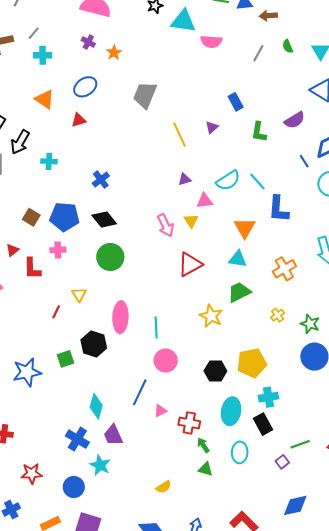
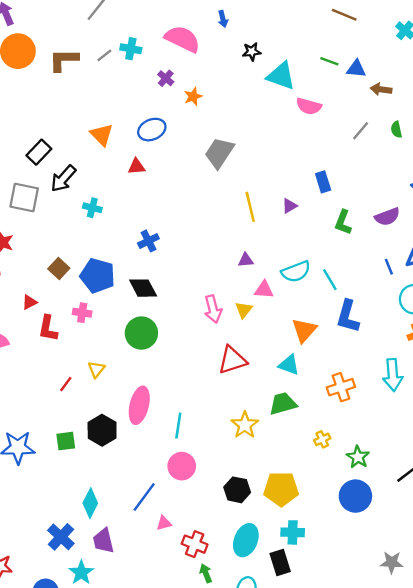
cyan cross: (43, 55) -> (131, 49), moved

